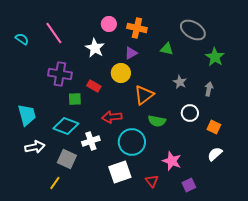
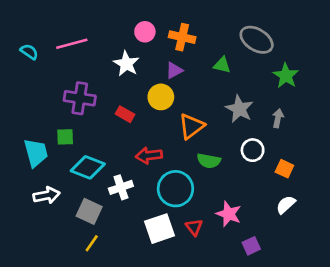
pink line: (54, 33) -> (72, 44), turned -70
gray star: (180, 82) -> (239, 109), size x1.5
green square: (75, 99) -> (65, 137), moved
red triangle: (152, 181) -> (194, 227), moved
yellow line: (55, 183) -> (92, 243), moved

